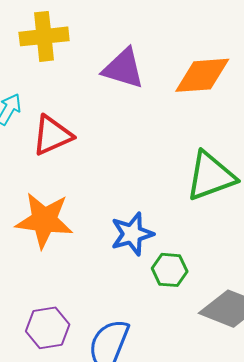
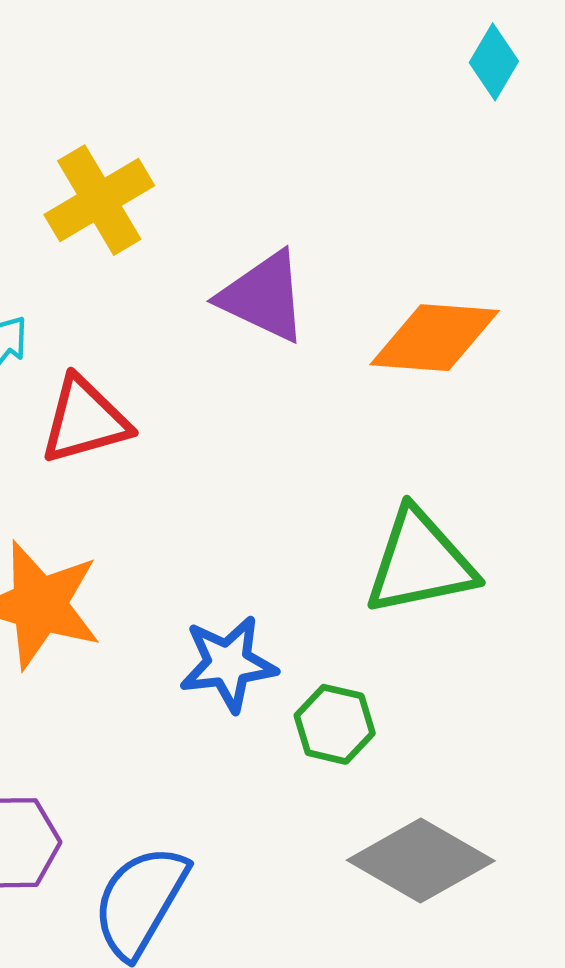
yellow cross: (44, 36) -> (99, 200), turned -33
green hexagon: (170, 270) -> (335, 724), moved

